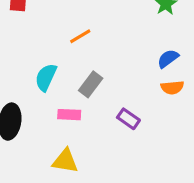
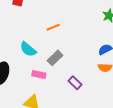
cyan semicircle: (46, 77) -> (28, 49), turned -84

